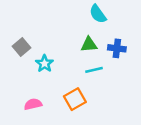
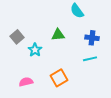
green triangle: (89, 44) -> (58, 35), moved
cyan line: (94, 70) -> (90, 59), moved

